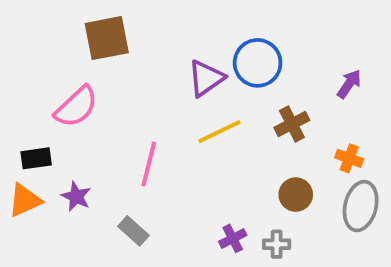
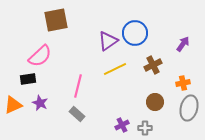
black rectangle: (36, 158) -> (28, 79), moved
orange cross: (349, 158) -> (183, 83), turned -32
gray rectangle: (133, 231) -> (77, 114), moved

